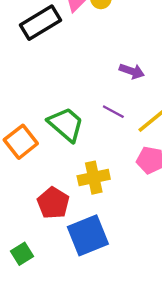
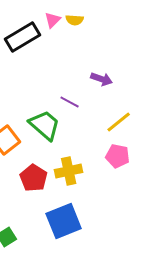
purple line: (113, 112) -> (70, 102), moved
red pentagon: (53, 203) -> (34, 178), moved

